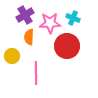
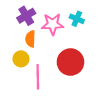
red circle: (67, 46) -> (70, 62), moved
yellow circle: (12, 56) -> (21, 59), moved

